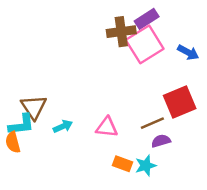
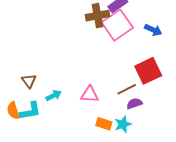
brown triangle: (34, 107) -> (29, 81), size x0.7
cyan L-shape: (21, 125) -> (30, 111), moved

